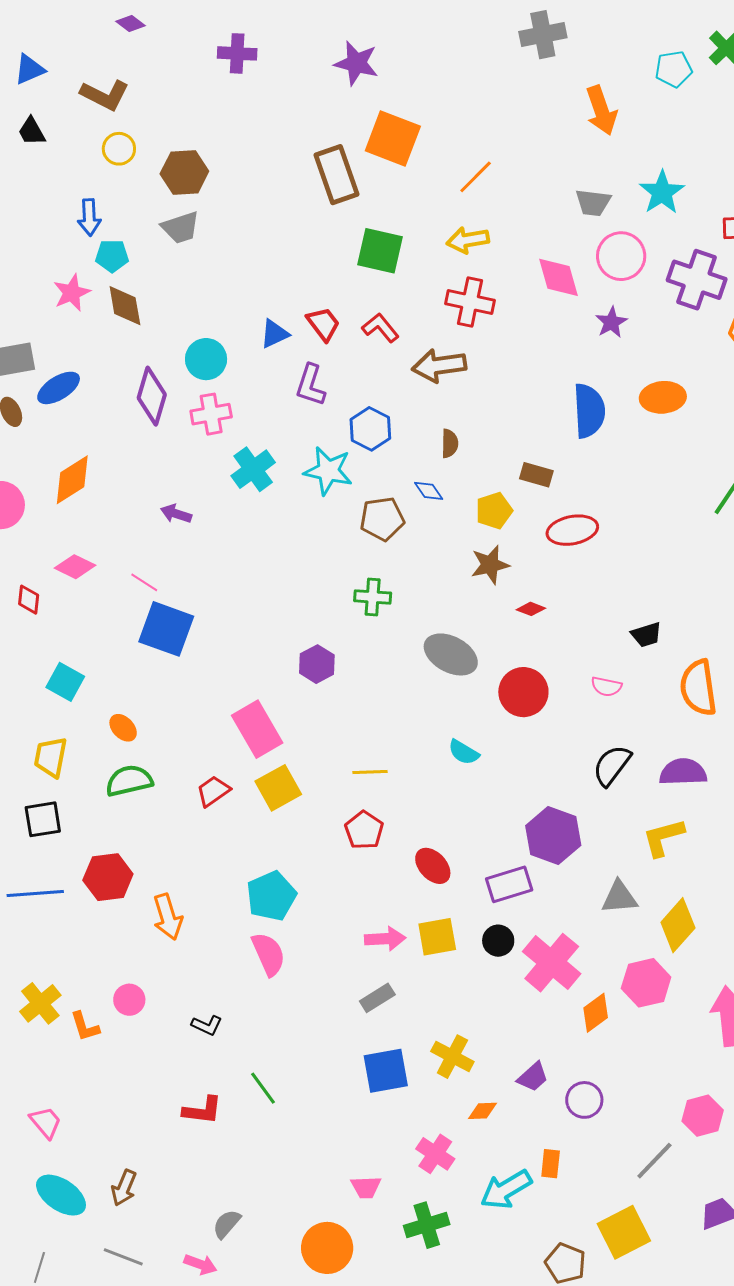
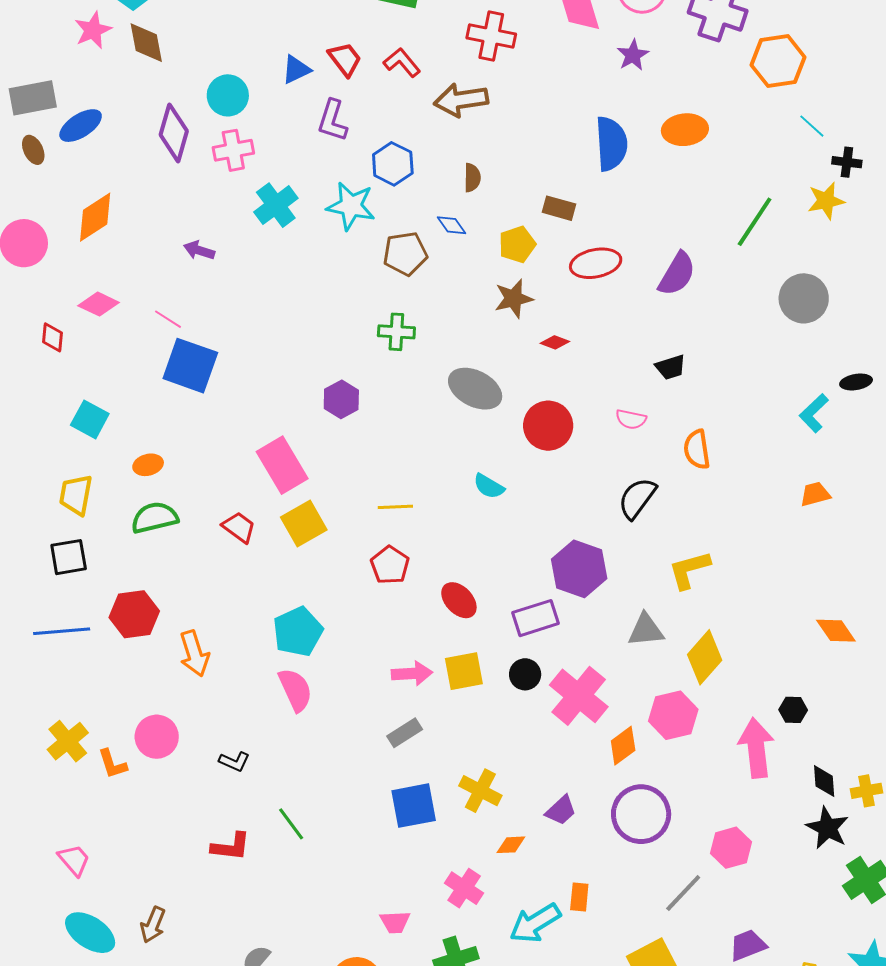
orange semicircle: (698, 688) -> (697, 449), moved, size x0.7
orange ellipse: (123, 728) -> (148, 465), turned -60
purple semicircle: (683, 772) -> (677, 274), moved, turned 123
red trapezoid: (213, 791) -> (239, 527), turned 72
pink circle: (129, 1000) -> (157, 737), size x1.4
purple circle: (584, 1100) -> (641, 814), moved, size x1.6

